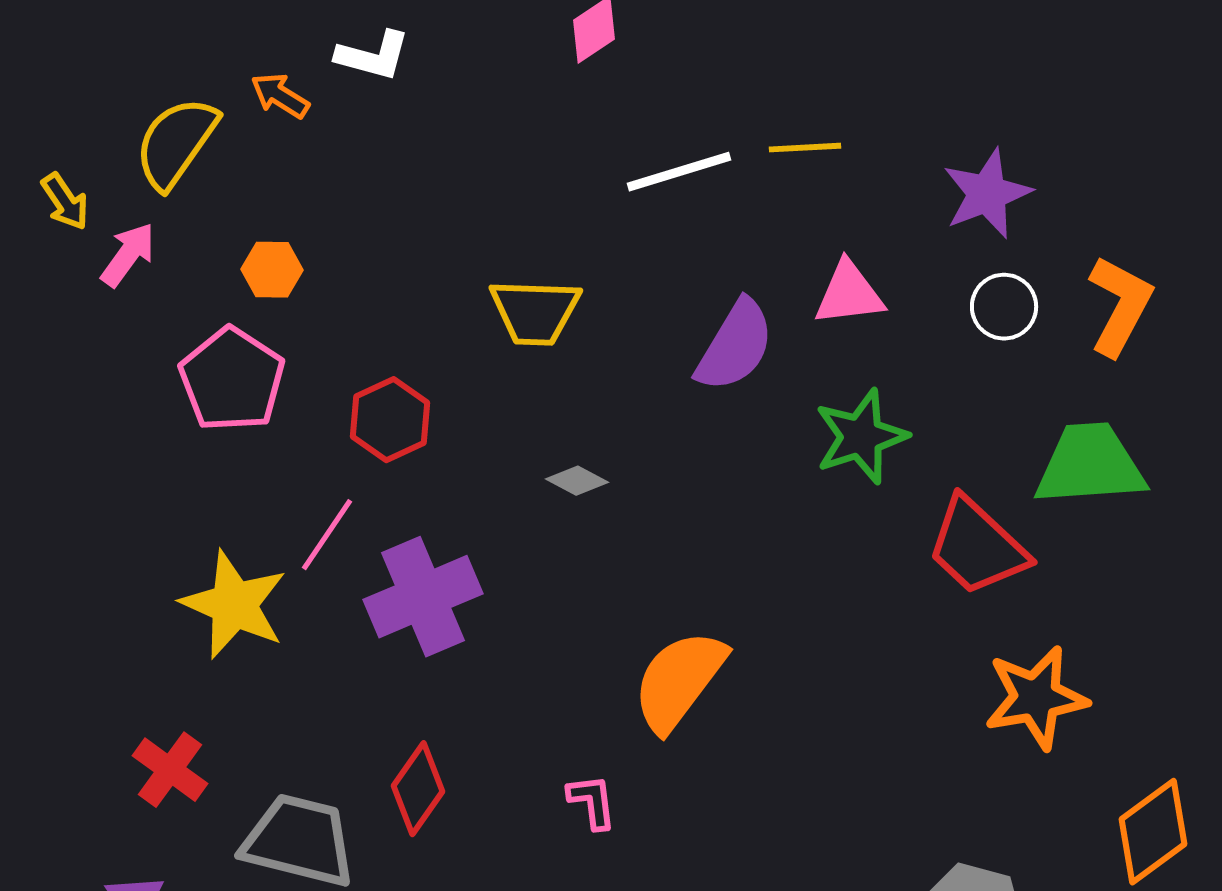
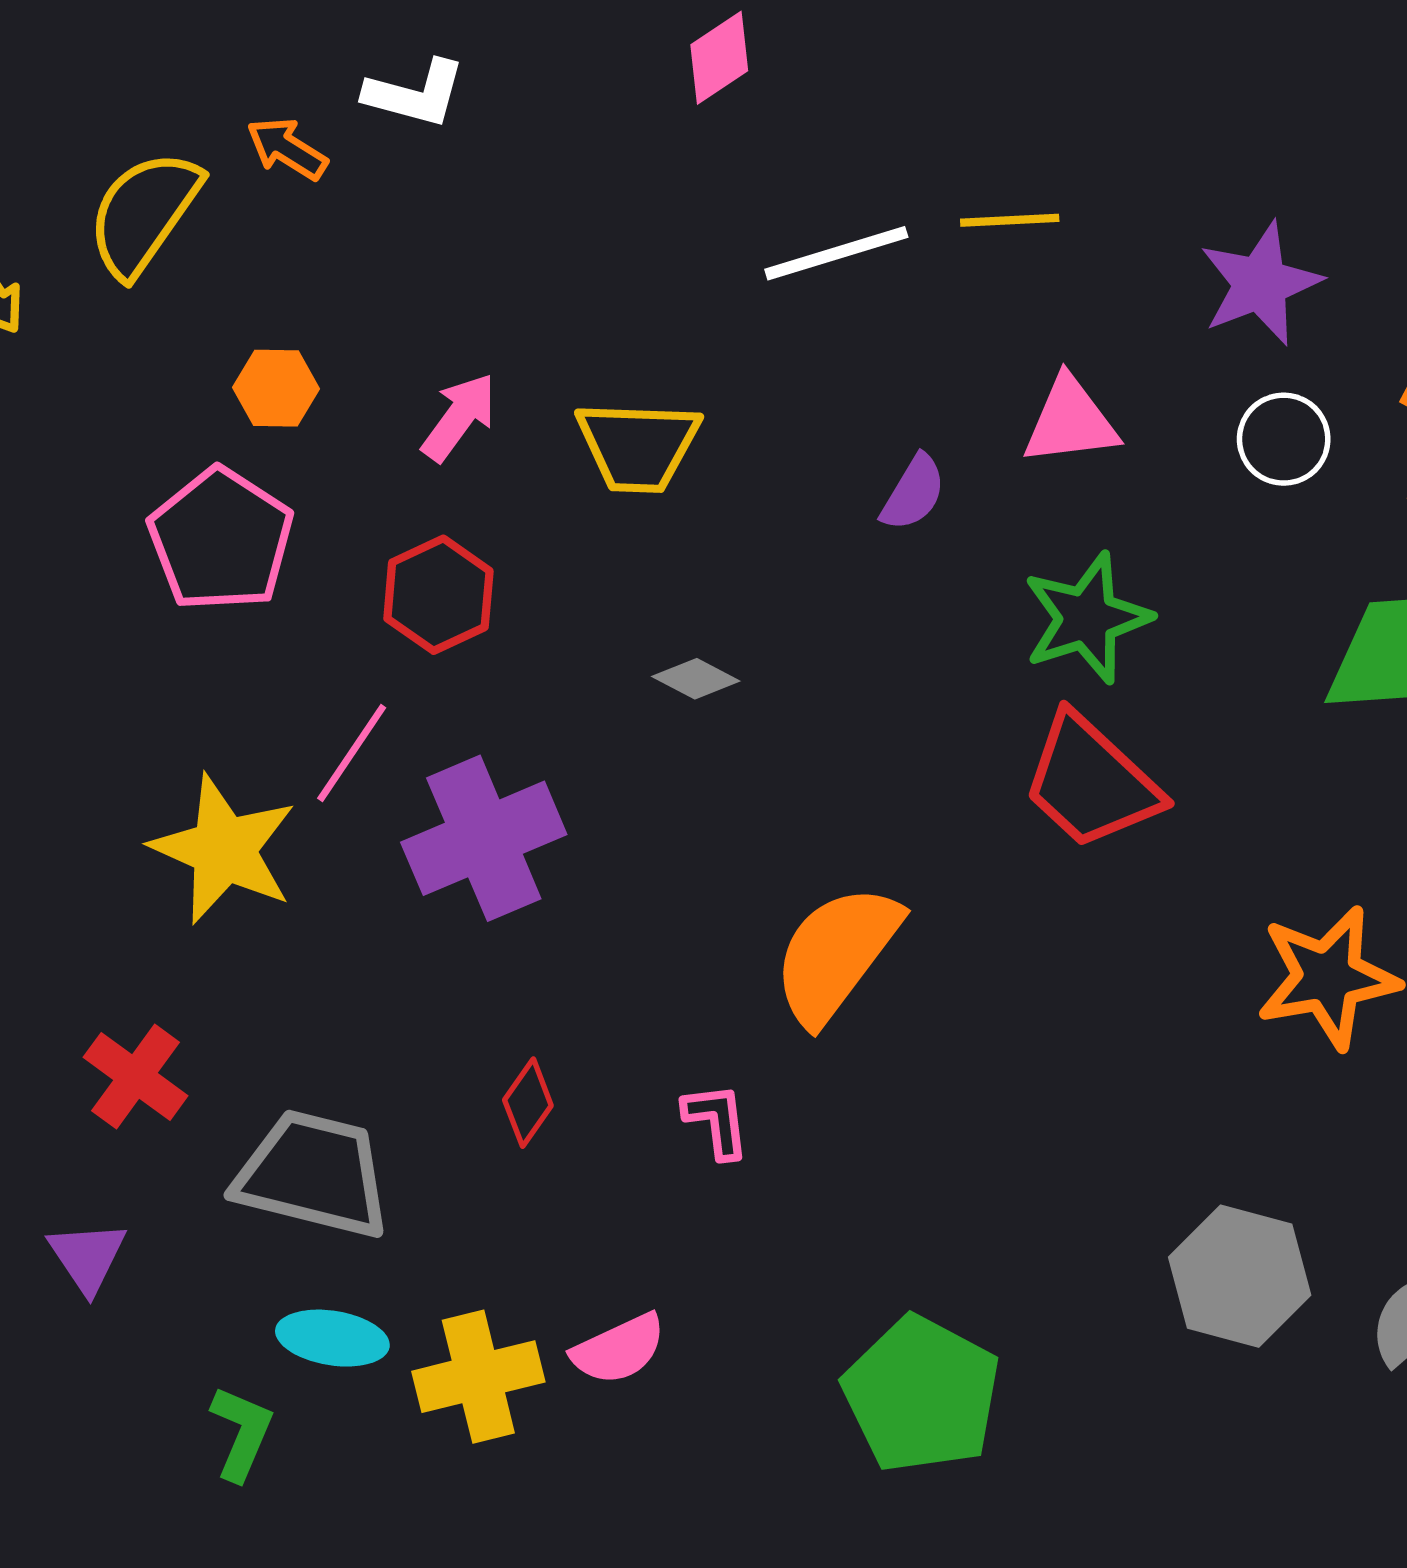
pink arrow: (128, 255) -> (459, 417), moved
purple semicircle: (735, 346) -> (913, 493), size x0.6
red trapezoid: (977, 547) -> (1091, 782), moved
red diamond: (418, 789) -> (528, 1103), moved, size x0.7

